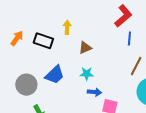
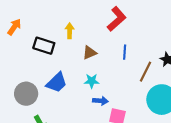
red L-shape: (123, 16) -> (117, 19), moved
orange arrow: (17, 38) -> (14, 27), moved
blue line: (129, 38) -> (125, 52), moved

